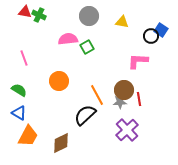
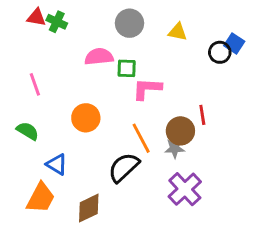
green square: (87, 47) -> (127, 68), turned 32
pink L-shape: (138, 61) -> (147, 89), moved
red line: (139, 99) -> (202, 115), moved
blue triangle: (19, 113) -> (57, 164), moved

